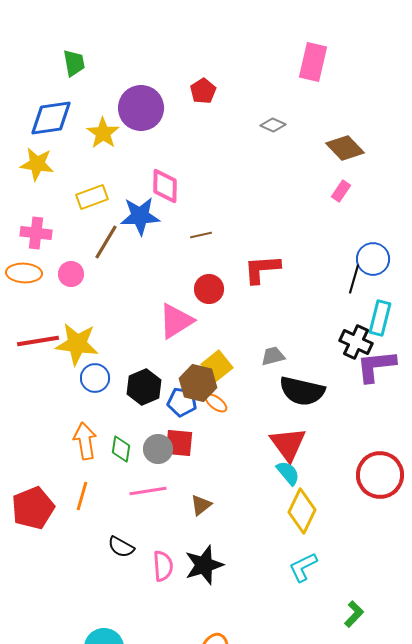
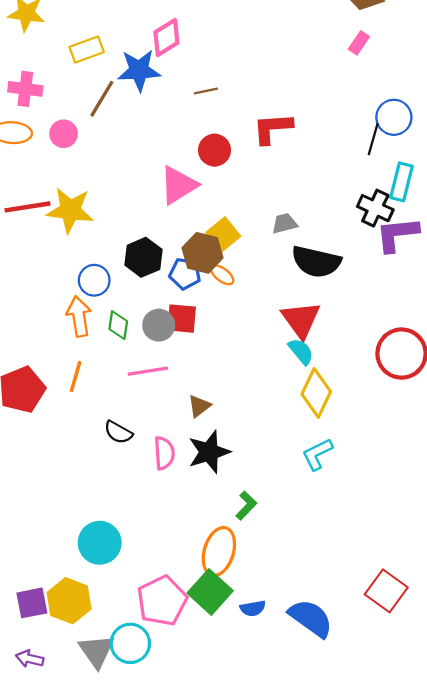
pink diamond: (165, 186) -> (166, 37), turned 57
blue circle: (95, 378) -> (94, 280), moved
brown triangle: (201, 505) -> (199, 406), moved
green L-shape: (354, 614) -> (246, 506), moved

